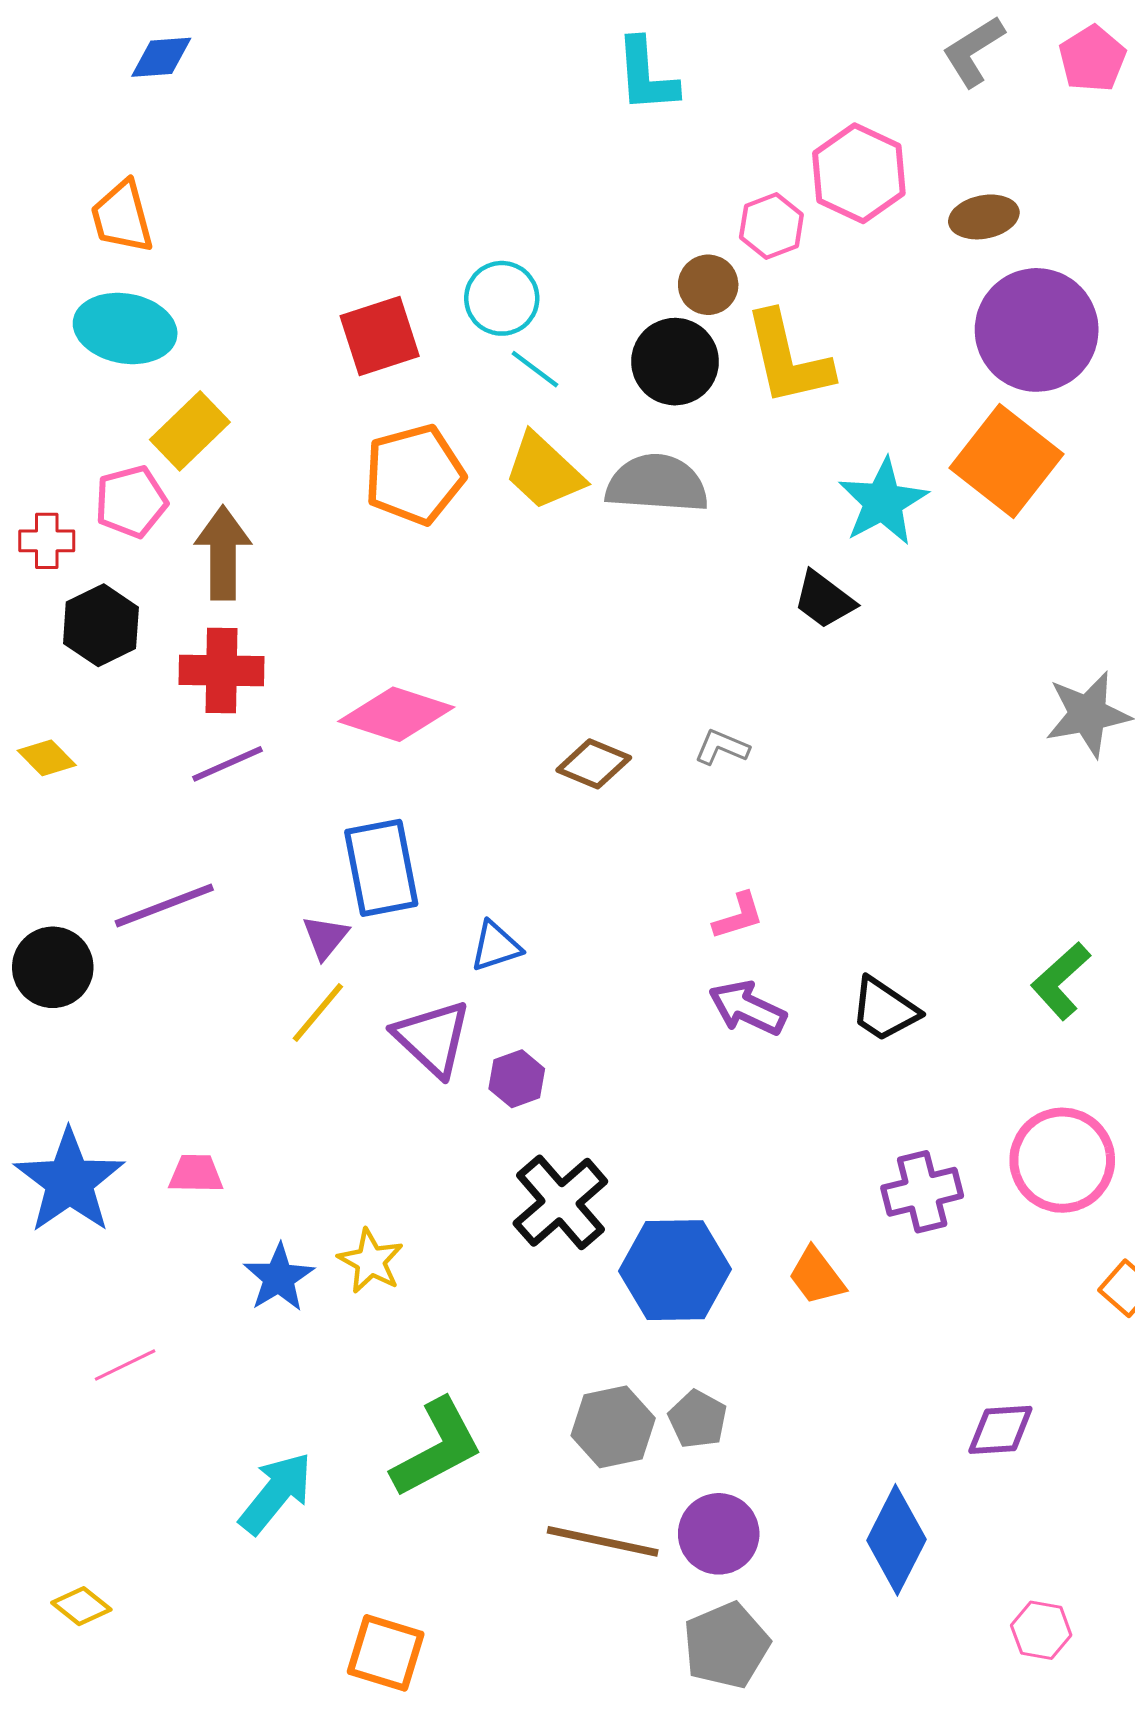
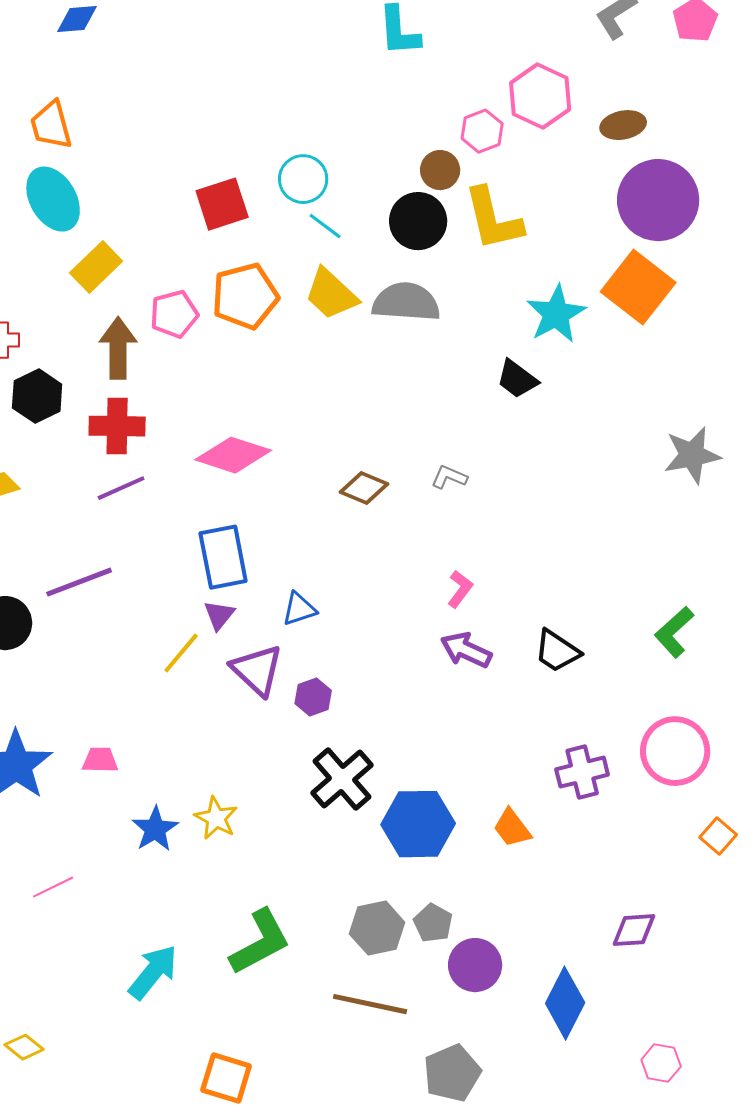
cyan ellipse: (125, 328) -> (53, 199), turned 50
pink pentagon: (131, 502) -> (174, 314), moved
pink L-shape: (738, 916) -> (460, 589), turned -36
purple triangle: (325, 937) -> (219, 615), moved
purple circle: (719, 1534) -> (475, 965), moved

